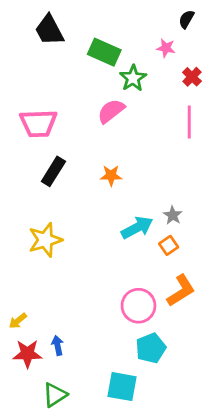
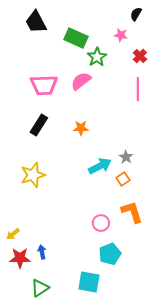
pink trapezoid: (38, 123) -> (44, 85), moved
orange L-shape: (181, 291) -> (132, 212), turned -75
pink circle: (138, 306) -> (101, 223), size x0.7

